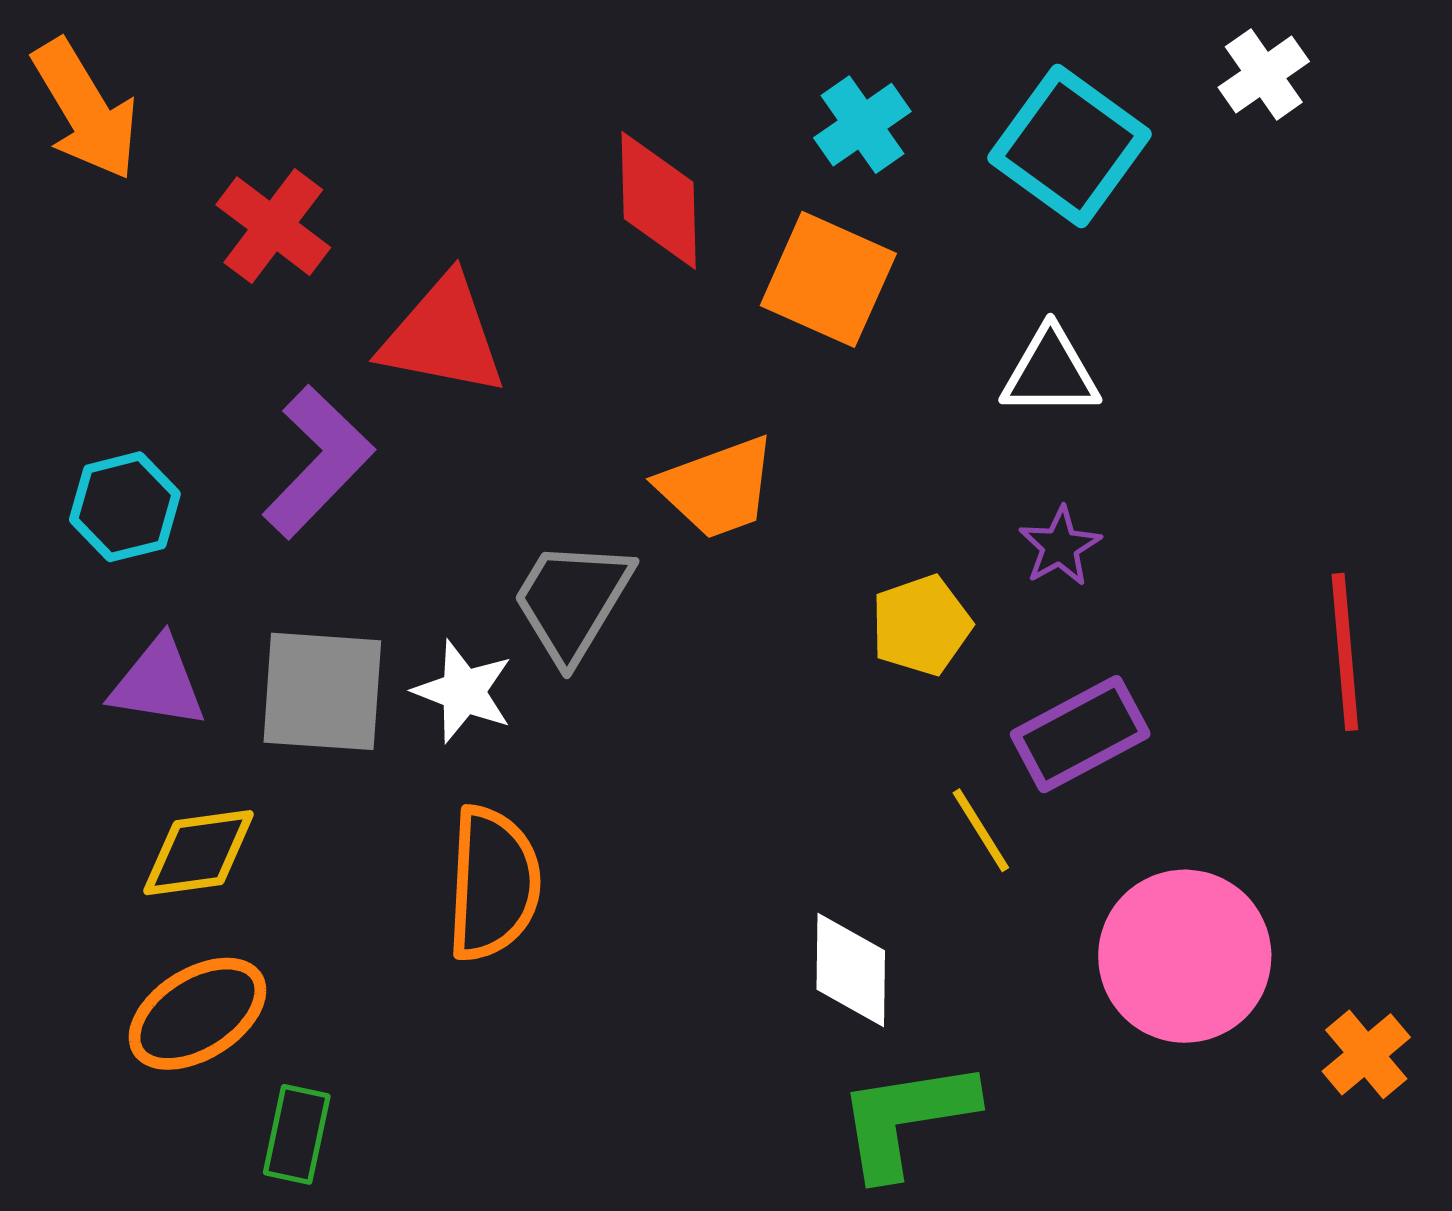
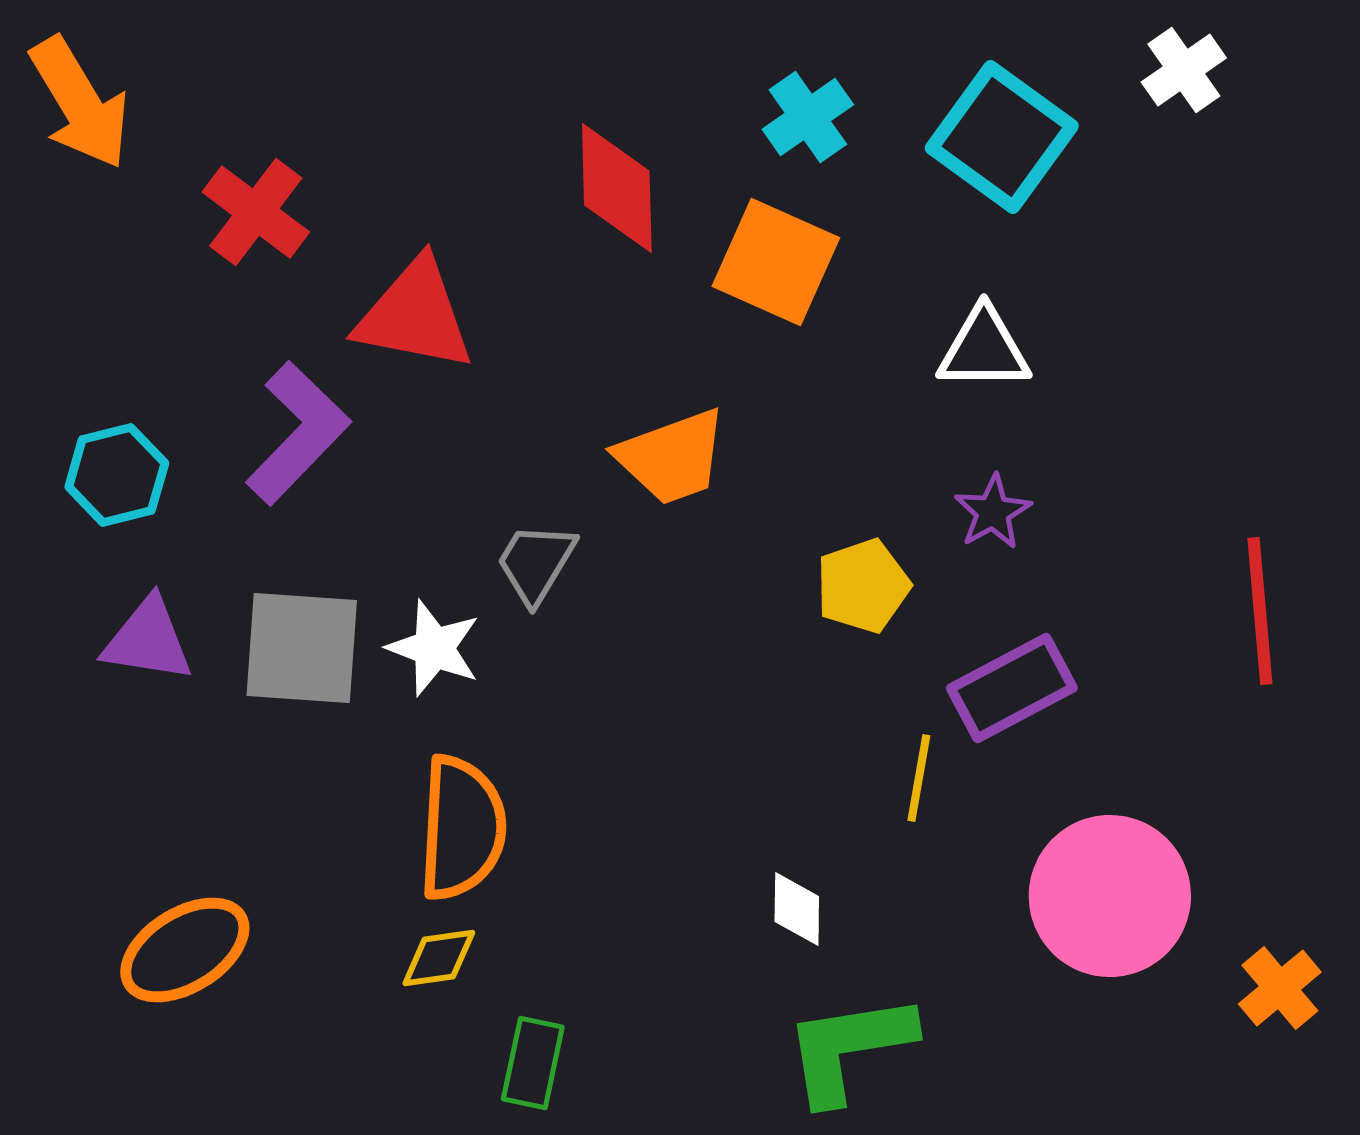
gray trapezoid: (572, 601) -> (536, 563), size x0.7
yellow line: (981, 830) -> (919, 778), turned 42
yellow diamond: (199, 853) -> (439, 958), moved, size x0.7
white diamond: (851, 970) -> (797, 909), size x0.7
green rectangle: (297, 1134) -> (533, 1063), moved

